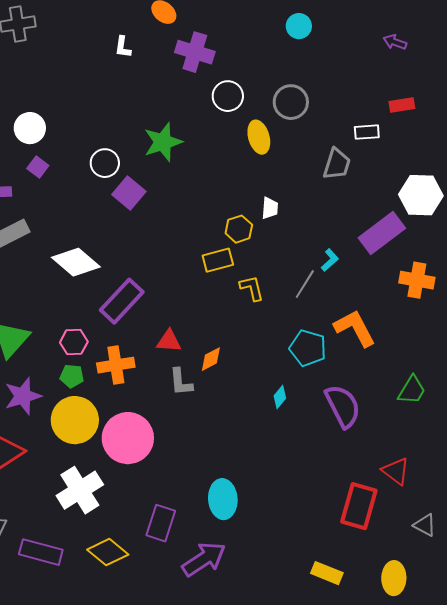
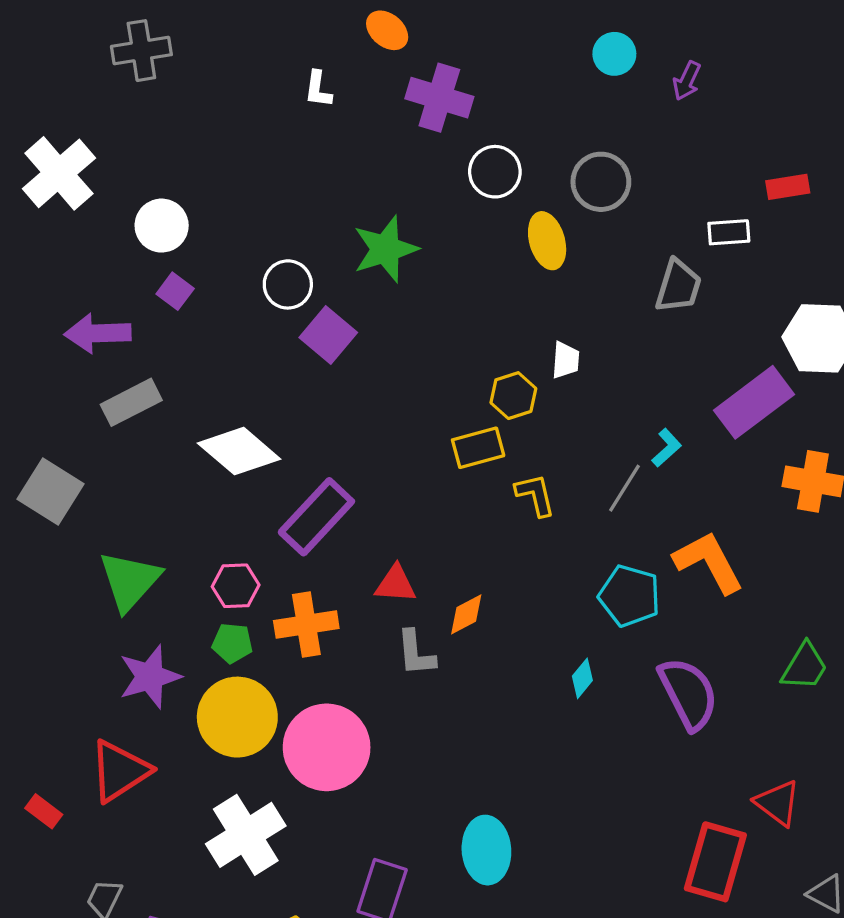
purple arrow: (395, 42) -> (687, 81), moved, turned -85

